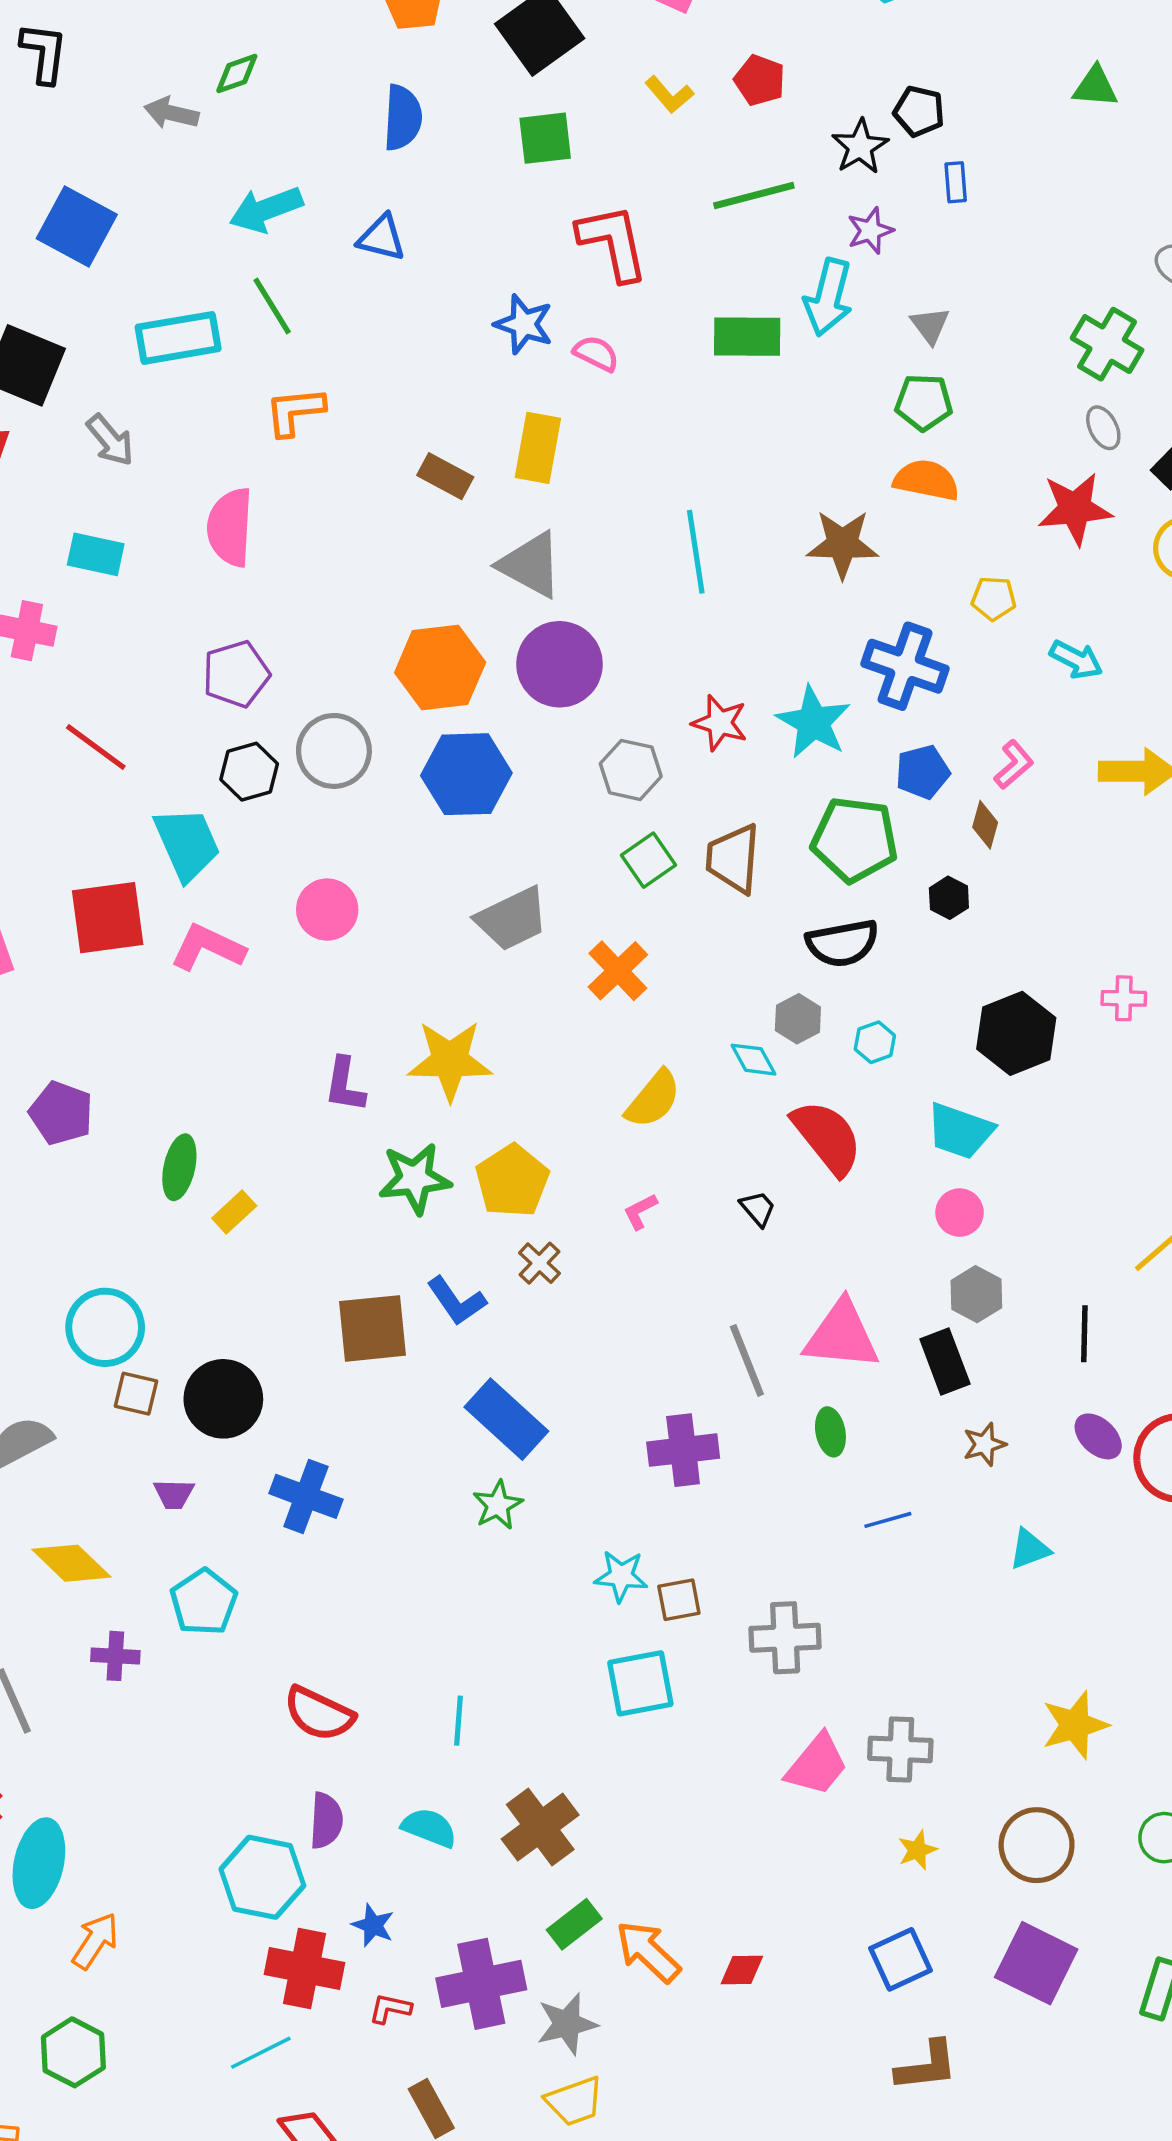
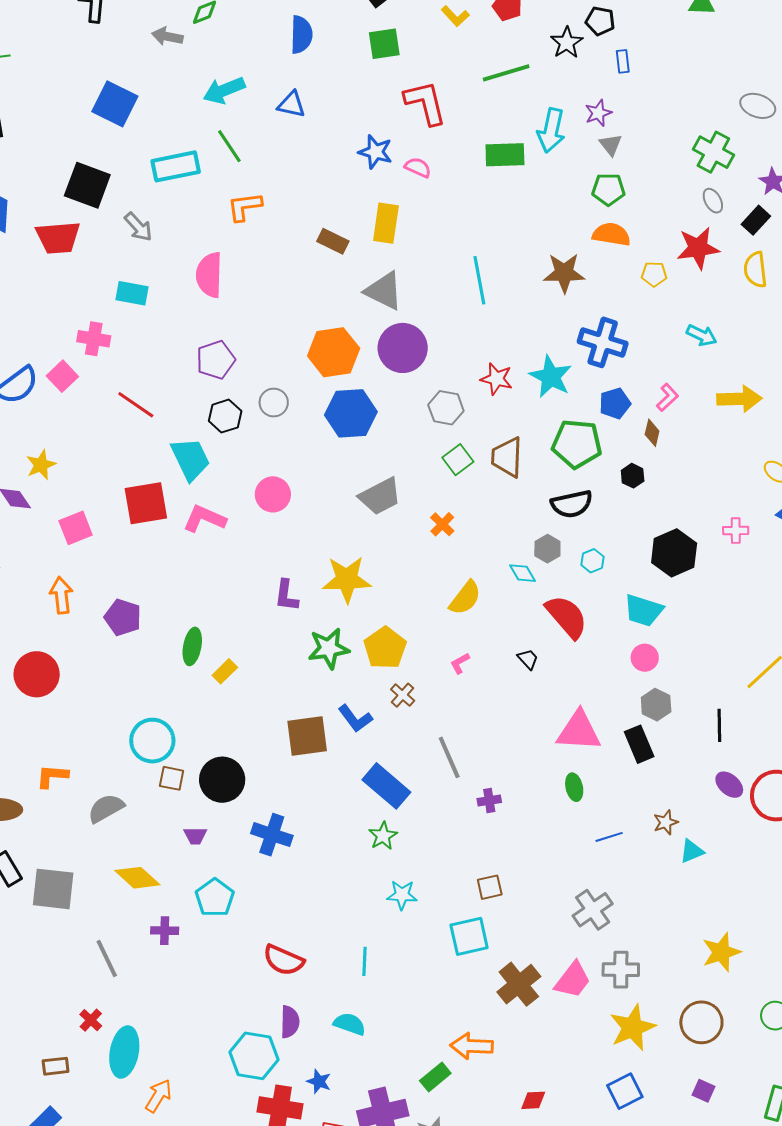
purple star: (870, 231) -> (598, 113), moved
yellow pentagon: (994, 598) -> (654, 274), moved
gray circle: (334, 751) -> (274, 403), size x0.7
orange cross: (618, 971) -> (442, 524), size x0.7
gray line: (747, 1360) -> (449, 757), moved
brown star: (984, 1444) -> (666, 822), moved
purple cross: (683, 1450) -> (489, 801), size x0.6
cyan star: (621, 1576) -> (402, 895), moved
gray cross: (785, 1638) -> (593, 910), moved, turned -30
brown cross: (540, 1827) -> (519, 984), moved
yellow star: (917, 1850) -> (633, 1028), size x2.0
orange arrow: (648, 1952) -> (472, 1046), moved, turned -39
purple square: (1036, 1963) -> (704, 1091), size x0.5

